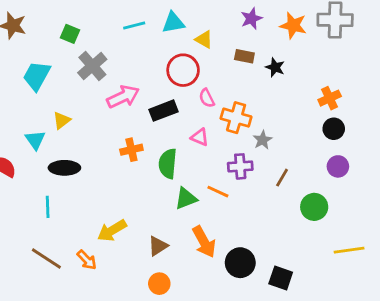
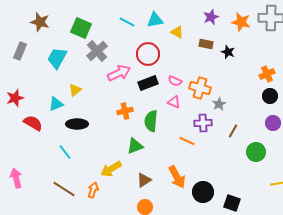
cyan line: (134, 26) -> (127, 22), turned 42
green square: (70, 34) -> (81, 28), size x1.5
red circle: (183, 70) -> (148, 54), moved
pink semicircle: (207, 98) -> (175, 81), moved, turned -40
cyan triangle: (35, 140) -> (56, 104), turned 42
green triangle: (186, 199) -> (135, 146), moved
cyan line: (48, 207) -> (65, 152), turned -35
orange arrow: (87, 260) -> (93, 190), turned -119

